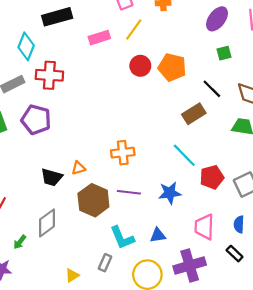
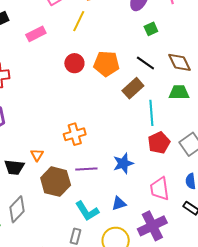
yellow line: (134, 29) -> (79, 21), moved
red circle: (140, 66) -> (74, 63), moved
orange pentagon: (172, 67) -> (106, 64), moved
cyan line: (184, 155) -> (151, 113), moved, turned 50
orange triangle: (78, 168) -> (37, 155), turned -32

